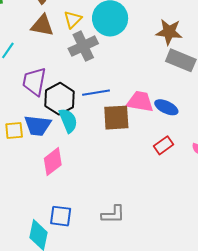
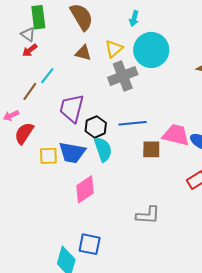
brown triangle: (42, 25) -> (83, 53), size x0.7
black hexagon: (59, 99) -> (96, 127), size x0.7
brown square: (116, 118) -> (151, 149), size x0.7
gray L-shape: (113, 214) -> (148, 215), moved

